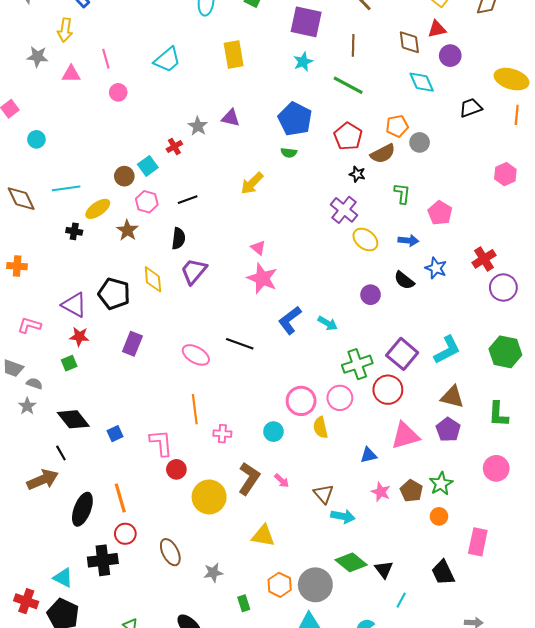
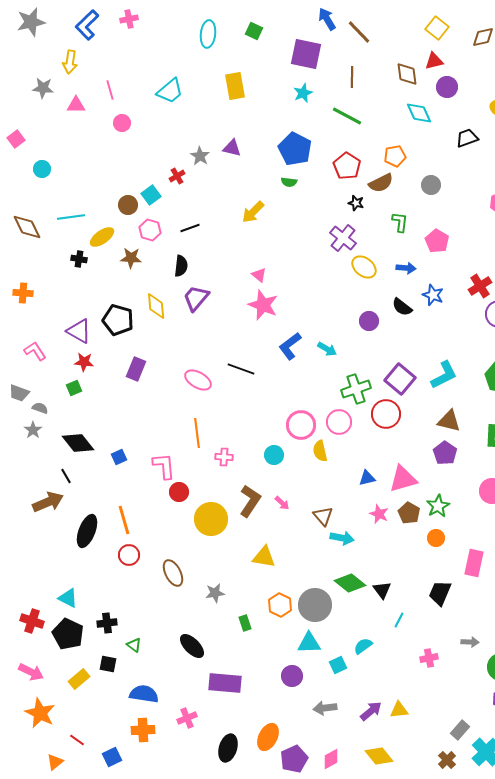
gray circle: (420, 142) -> (431, 185), moved
brown star: (127, 230) -> (131, 258), turned -30
pink L-shape: (29, 325) -> (35, 351), turned 40
pink triangle: (405, 436) -> (403, 479), moved
black cross: (103, 560) -> (107, 623), moved, size x0.7
black trapezoid: (443, 573) -> (440, 593), turned 48

